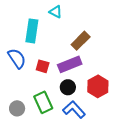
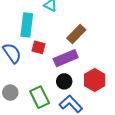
red square: (43, 66) -> (38, 47), moved
gray circle: (17, 108) -> (10, 93), moved

